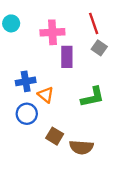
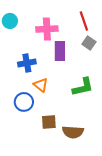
blue cross: (26, 81) -> (27, 63), moved
brown square: (55, 136) -> (49, 122), turned -35

